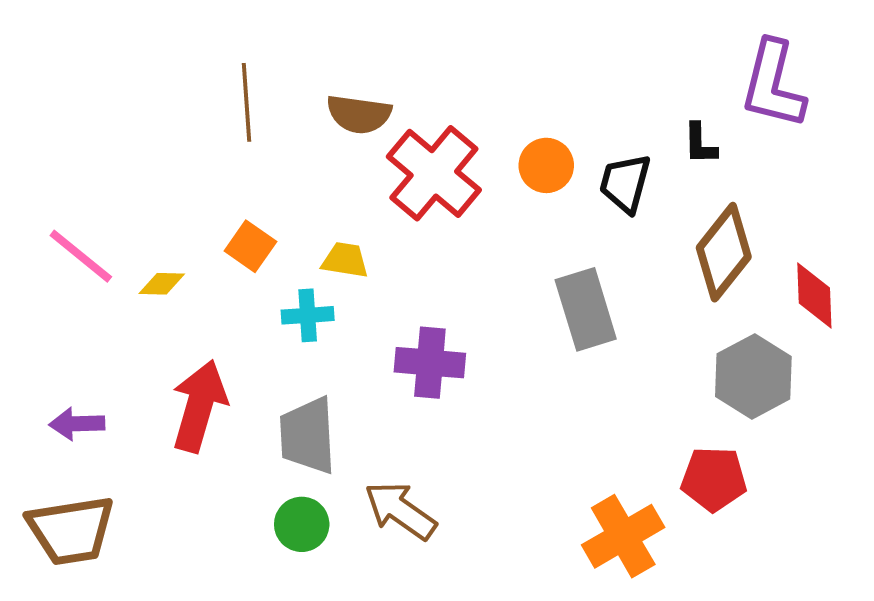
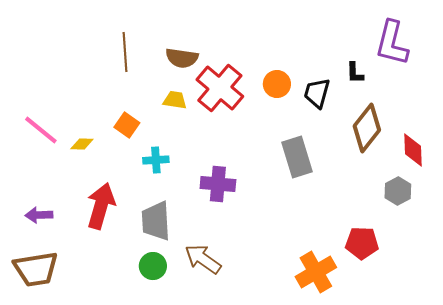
yellow trapezoid: (345, 260) -> (175, 100), moved
gray hexagon: (753, 376) -> (398, 191), moved, size x0.7

